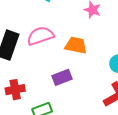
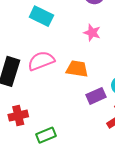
purple rectangle: (62, 77) -> (96, 96), moved

